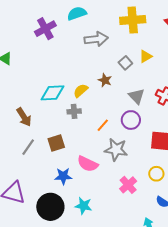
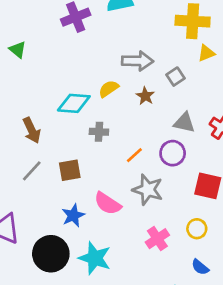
gray arrow: (96, 39) -> (137, 61), moved
yellow triangle: (146, 56) -> (206, 53), moved
yellow semicircle: (81, 91) -> (109, 89), moved
gray triangle: (137, 96) -> (184, 123), turned -42
blue star: (63, 176) -> (73, 215), turned -30
cyan star: (83, 206) -> (95, 258), size x1.4

